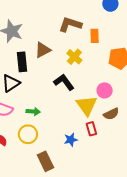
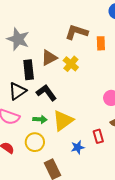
yellow cross: (74, 57) -> (71, 64), moved
black L-shape: (64, 82) -> (46, 93), moved
yellow triangle: (87, 105) -> (63, 121), moved, turned 30

